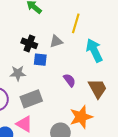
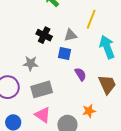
blue square: (40, 60) -> (64, 54), moved
orange star: (81, 117) -> (89, 111), size x0.6
pink triangle: (24, 124) -> (43, 115), moved

